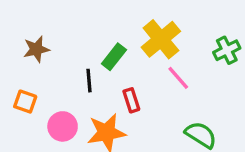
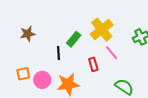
red rectangle: (131, 100) -> (93, 64), moved
orange square: (25, 102) -> (23, 74), moved, turned -32

